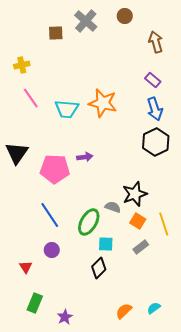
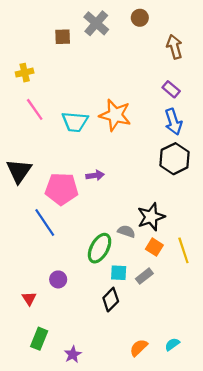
blue line: (50, 215) -> (45, 222), moved
gray rectangle: (141, 247) -> (144, 276), moved

